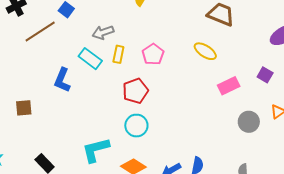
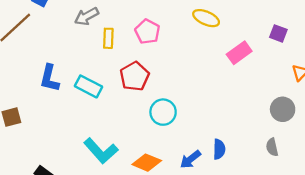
cyan rectangle: (90, 59) -> (88, 86), moved
gray circle: (249, 122) -> (283, 109), moved
cyan circle: (136, 126) -> (163, 112), moved
cyan L-shape: (96, 150) -> (101, 151), turned -108

